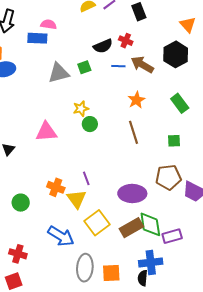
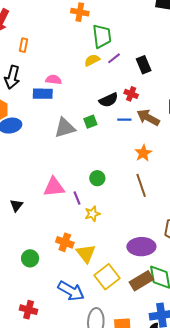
yellow star: (81, 109) -> (92, 214), moved
purple line: (86, 178) -> (77, 198), moved

